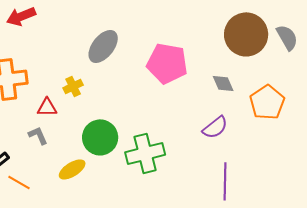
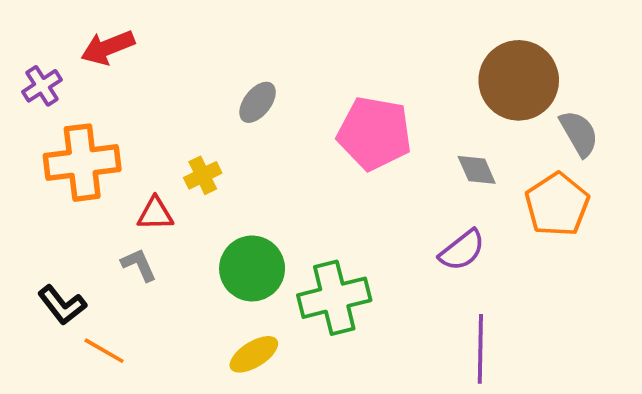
gray semicircle: (287, 37) -> (579, 133), moved
gray ellipse: (103, 46) -> (258, 102), size x0.7
yellow ellipse: (72, 169) -> (254, 354), moved

